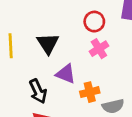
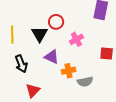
red circle: (94, 22) -> (56, 22), moved
black arrow: (38, 91) -> (21, 64), moved

